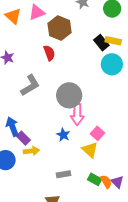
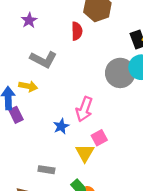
gray L-shape: (30, 85) -> (43, 59), turned 40
gray circle: (69, 95) -> (120, 73), moved
yellow arrow: (31, 151) -> (28, 86), moved

